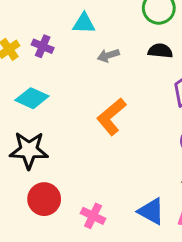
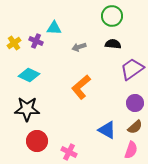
cyan triangle: (84, 23) -> (54, 28), moved
blue triangle: (151, 211) -> (107, 130), moved

